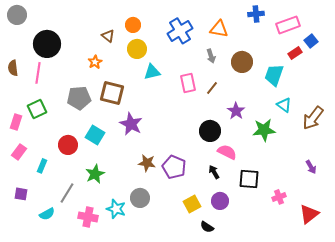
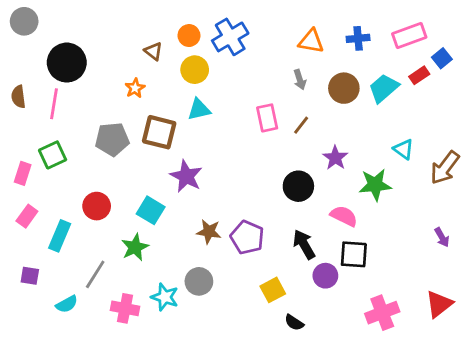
blue cross: (256, 14) -> (358, 38), moved
blue cross: (180, 31) -> (230, 37), moved
cyan triangle: (152, 72) -> (199, 109), moved
cyan trapezoid: (274, 75) -> (384, 88), moved, turned 30
cyan square: (95, 135) -> (151, 210), moved
pink semicircle: (227, 152) -> (344, 216), moved
cyan rectangle: (42, 166) -> (60, 236), size x1.5
black arrow: (214, 172) -> (304, 244), size x1.5
pink cross: (279, 197) -> (382, 313), moved, size x1.6
purple circle: (220, 201) -> (325, 276), moved

